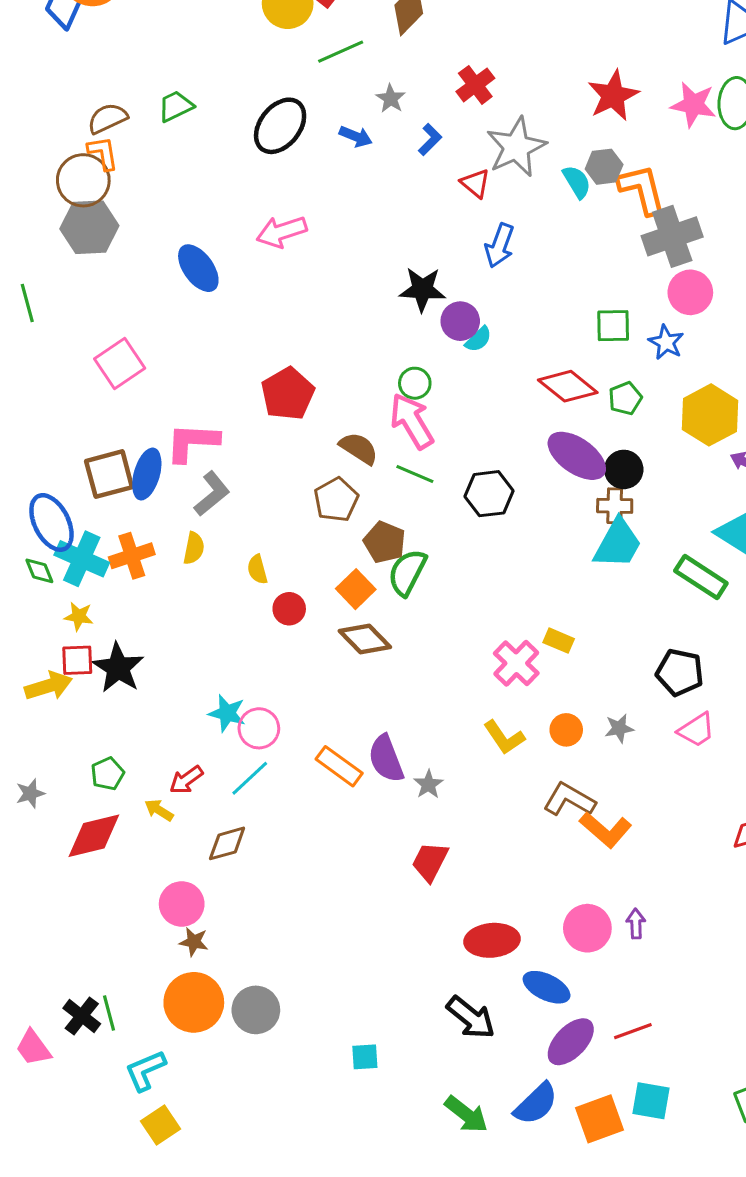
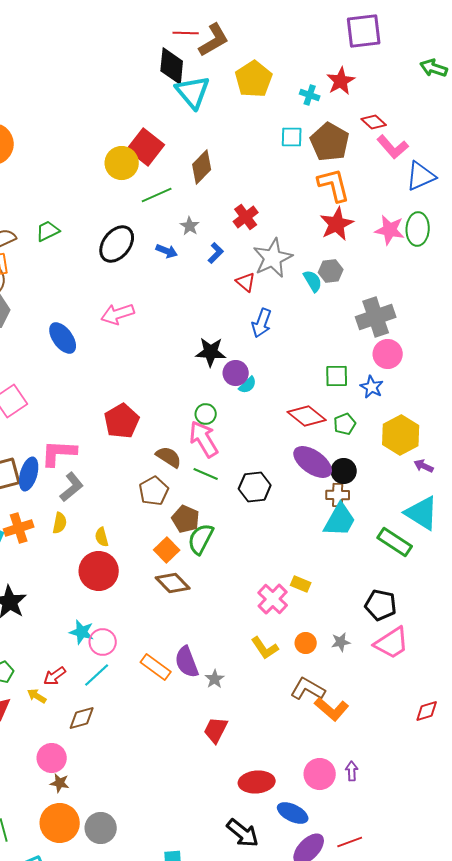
orange L-shape: (642, 189) -> (334, 185), moved
red circle: (289, 609) -> (99, 571), moved, size x1.8
pink trapezoid: (696, 730) -> (392, 643), size x1.4

